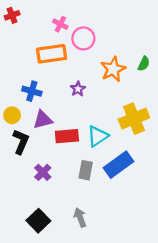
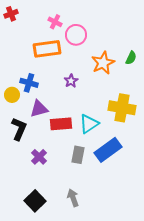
yellow circle: (12, 115) -> (12, 95), moved
yellow cross: (134, 119) -> (122, 108), turned 32

